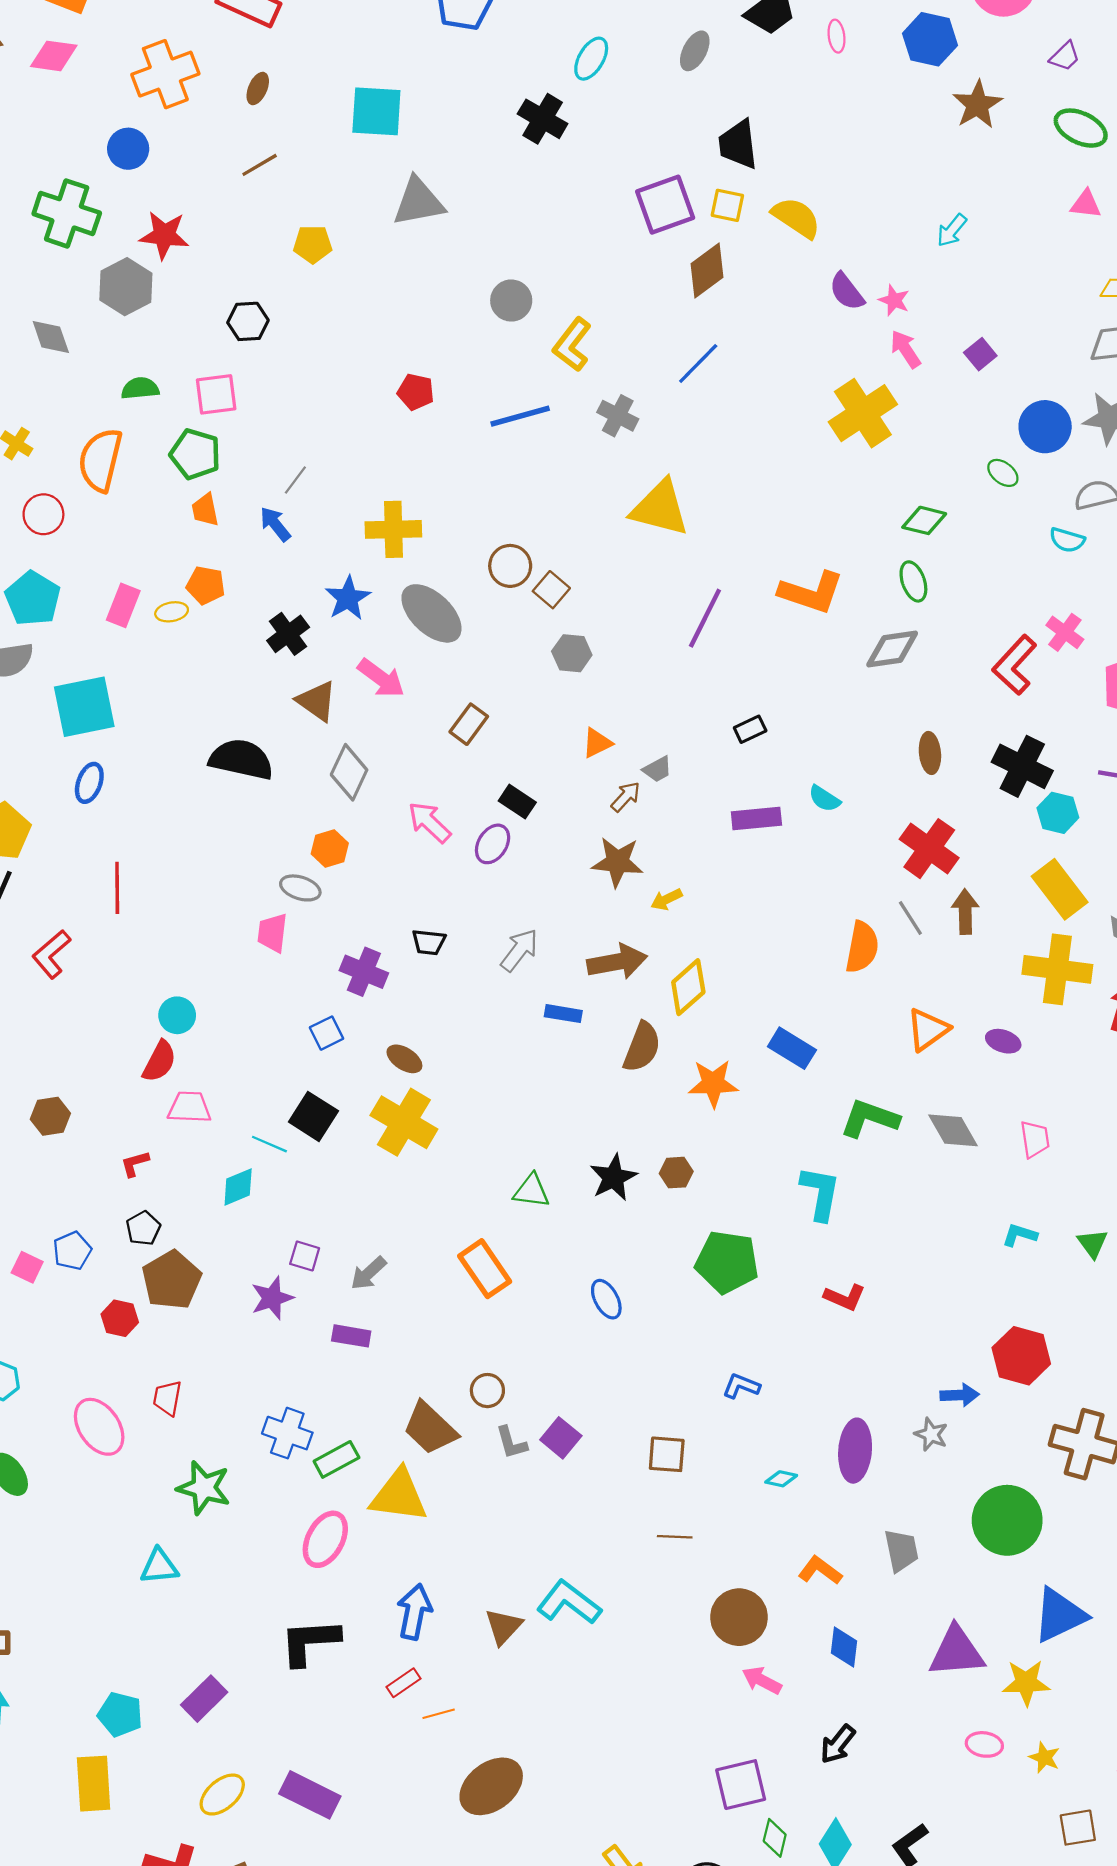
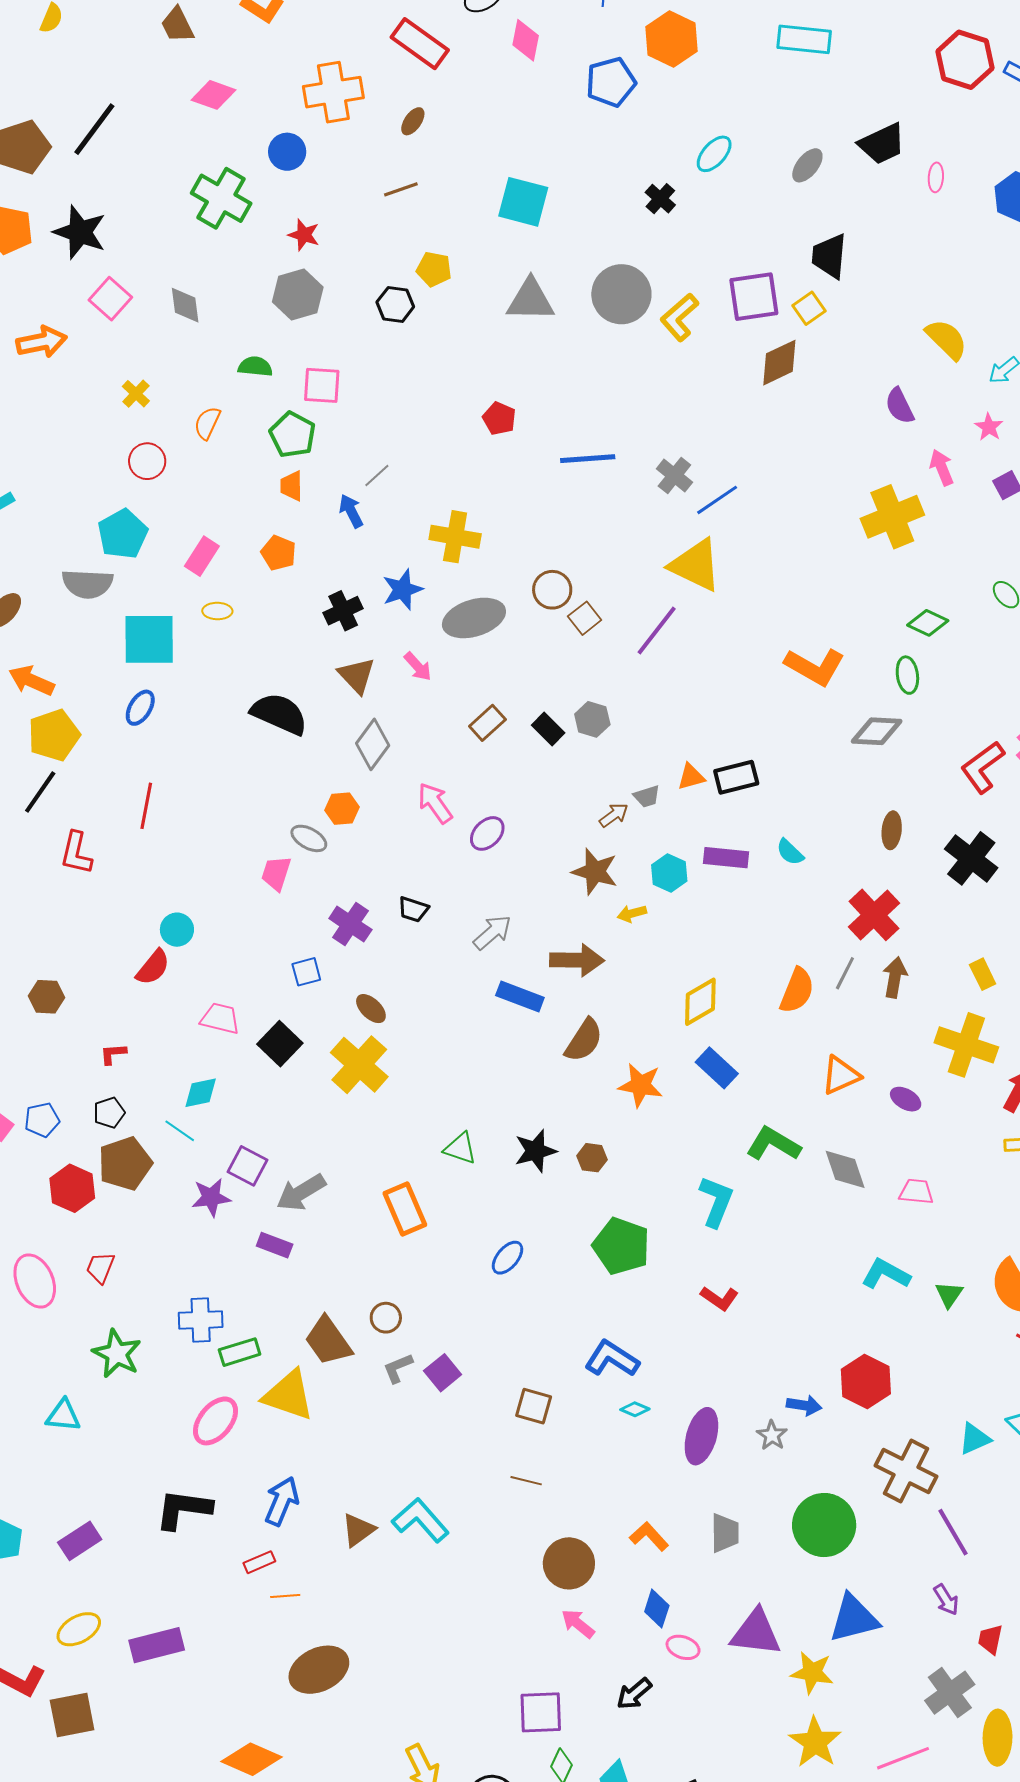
pink diamond: (54, 56) -> (213, 95), moved
cyan square: (376, 111) -> (523, 202), moved
black cross: (543, 119) -> (660, 199), size x0.7
gray triangle: (418, 202) -> (530, 300), moved
yellow square: (727, 205) -> (809, 308), turned 32
yellow semicircle: (796, 218) -> (947, 339), moved
red star: (164, 235) -> (304, 235), size x0.7
gray hexagon: (126, 287) -> (298, 295), moved
pink star: (894, 300) -> (989, 427), moved
gray circle: (511, 301) -> (621, 294), moved, size x1.6
black hexagon: (248, 321) -> (395, 304), moved
yellow L-shape: (572, 345) -> (679, 317), moved
blue line: (698, 364) -> (717, 500), moved
orange semicircle: (100, 460) -> (207, 423), size x0.6
yellow ellipse: (172, 612) -> (217, 611), moved
gray ellipse: (431, 613) -> (474, 618), turned -72
purple line: (705, 618) -> (657, 631), moved
gray hexagon: (572, 653) -> (592, 719), moved
pink arrow: (381, 678) -> (418, 667), size x0.7
black rectangle: (750, 729) -> (736, 777), size x1.5
orange triangle: (597, 743) -> (691, 777), moved
black rectangle: (517, 802) -> (548, 729), moved
cyan hexagon: (1058, 813) -> (669, 873), moved
yellow rectangle: (1060, 889) -> (983, 974), size x0.6
gray line: (910, 918) -> (845, 973), turned 48
red L-shape: (51, 954) -> (76, 853), turned -48
yellow diamond: (688, 987) -> (700, 1002), moved
blue rectangle: (563, 1014) -> (520, 997), size x1.4
pink trapezoid: (189, 1107) -> (220, 1018), moved
pink trapezoid: (1035, 1139) -> (916, 1192), turned -87
cyan line: (269, 1144) -> (180, 1131), moved
cyan L-shape: (1020, 1235) -> (886, 1274), size x1.5
purple square: (305, 1256) -> (247, 1166), size x1.4
gray arrow: (368, 1273) -> (301, 1192), size x1.4
blue ellipse: (606, 1299) -> (508, 1258), turned 57
red hexagon: (120, 1318) -> (72, 1188), size x1.4
blue L-shape: (741, 1386) -> (612, 1359), size x1.6
blue cross: (287, 1433) -> (201, 1320), turned -33
gray L-shape: (511, 1443) -> (398, 1368), turned 72
cyan diamond: (781, 1479) -> (635, 1409), moved
pink ellipse: (984, 1744) -> (683, 1647), moved
yellow star: (1044, 1758) -> (815, 1742), size x1.8
purple rectangle: (310, 1795) -> (157, 1645), turned -52

